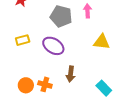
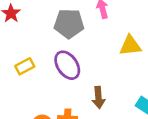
purple ellipse: (53, 46) -> (67, 65), turned 35

